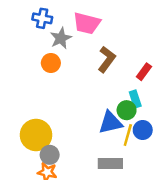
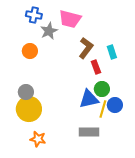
orange circle: (51, 63) -> (30, 51), moved
red rectangle: (144, 72) -> (96, 67), moved, turned -56
cyan rectangle: (135, 99) -> (112, 52), moved
gray circle: (50, 155) -> (26, 92), moved

